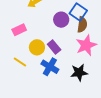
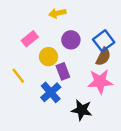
purple circle: (61, 20) -> (71, 40), moved
pink rectangle: (19, 30) -> (30, 39), turned -32
yellow circle: (37, 47) -> (48, 57), moved

